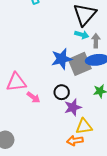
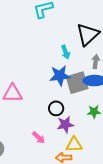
cyan arrow: (82, 35) -> (66, 52), moved, turned 48
pink arrow: (33, 97) -> (39, 138), moved

